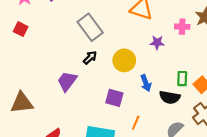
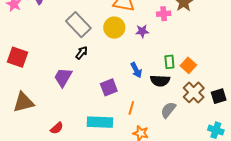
red square: (21, 29) -> (18, 57), moved, size x1.5
yellow circle: (124, 60) -> (114, 28), moved
purple square: (114, 98) -> (109, 87), turned -30

